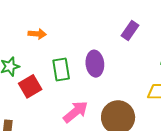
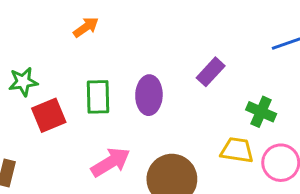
purple rectangle: (130, 31) -> (211, 72), moved
orange arrow: (37, 34) -> (86, 27), moved, turned -48

